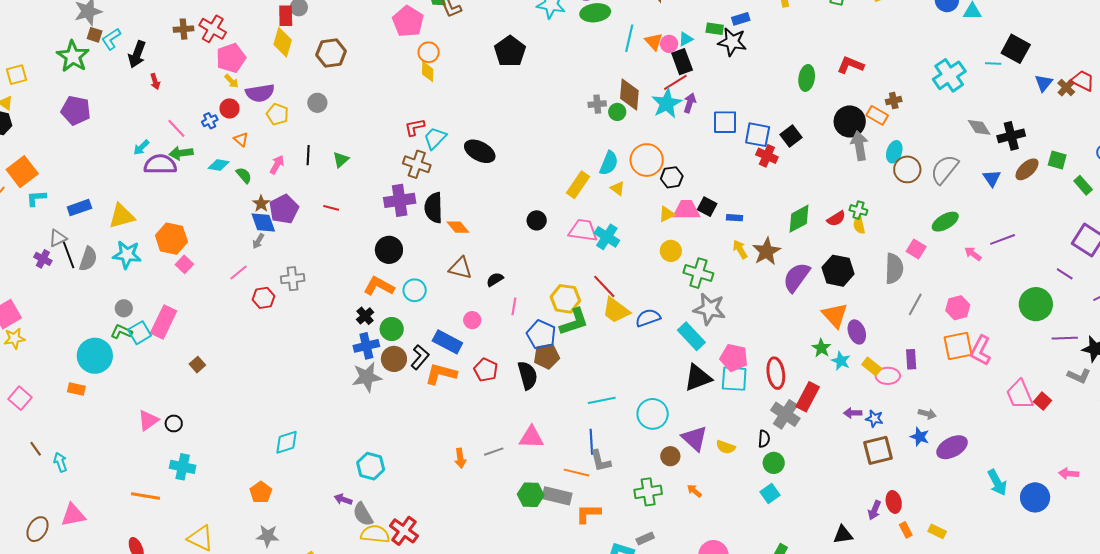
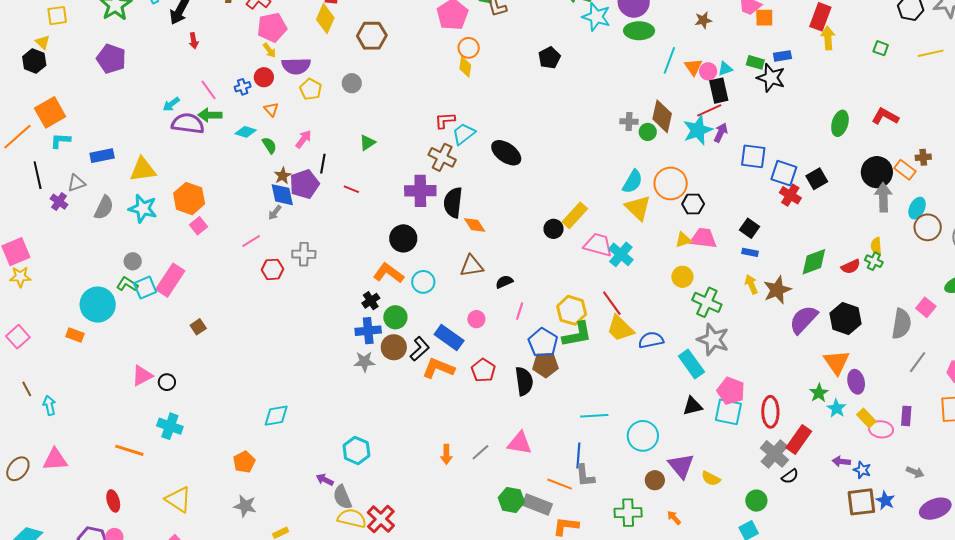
black pentagon: (510, 51) -> (549, 58), size x0.7
black line: (308, 155) -> (323, 164), moved
yellow rectangle: (578, 185) -> (575, 215), moved
yellow triangle: (618, 188) -> (638, 208), size x1.8
black square: (707, 207) -> (750, 228), moved
yellow semicircle: (859, 225) -> (876, 246), moved
black line: (69, 255) -> (38, 175), moved
brown triangle: (460, 268) -> (472, 266), turned -30
gray star: (367, 377) -> (364, 362), size x0.7
black triangle: (698, 378) -> (693, 406), size x0.7
blue star: (920, 437) -> (885, 500), moved
black semicircle: (764, 439) -> (790, 476), moved, turned 42
gray line: (494, 452) -> (480, 452), turned -30

